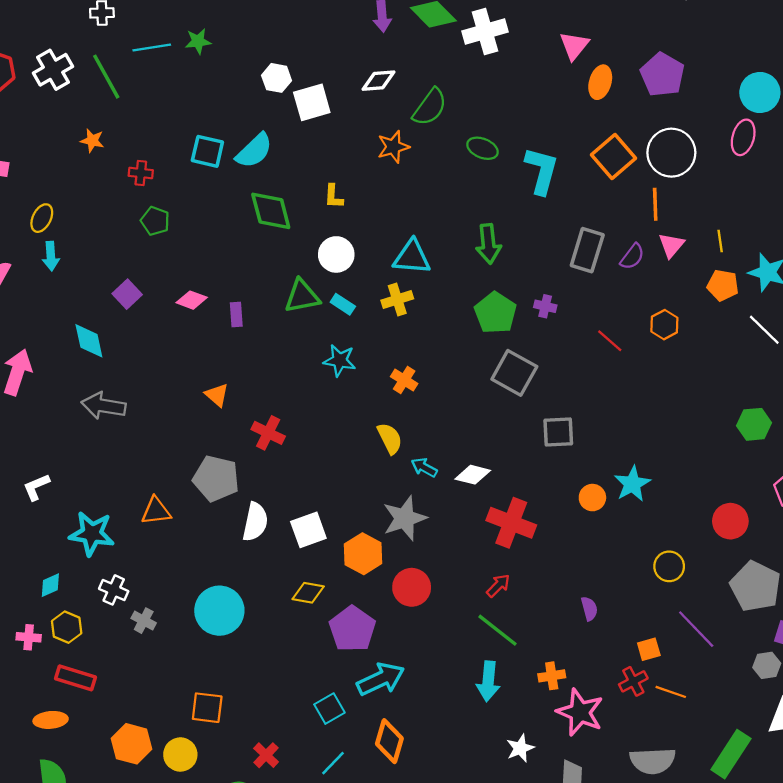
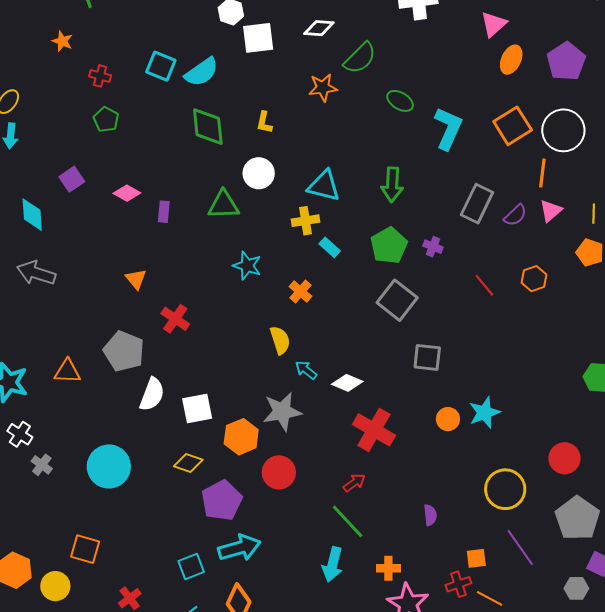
cyan rectangle: (343, 304) -> (330, 247), moved
yellow circle: (669, 566) -> (505, 489), size x1.5

